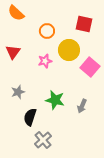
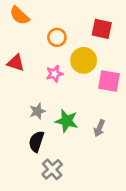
red triangle: (13, 52) -> (16, 63), turned -49
pink square: (90, 67) -> (109, 81), turned -30
gray star: (18, 92) -> (38, 111), moved

